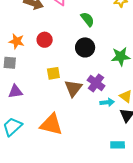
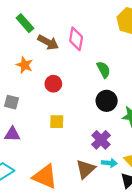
orange star: (17, 41) -> (25, 65), moved
black circle: (85, 47) -> (107, 101), moved
brown triangle: (73, 88) -> (86, 169), moved

